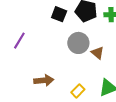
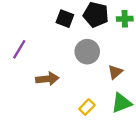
brown triangle: (97, 53) -> (115, 72), moved, turned 40
brown arrow: (44, 80) -> (47, 79), moved

